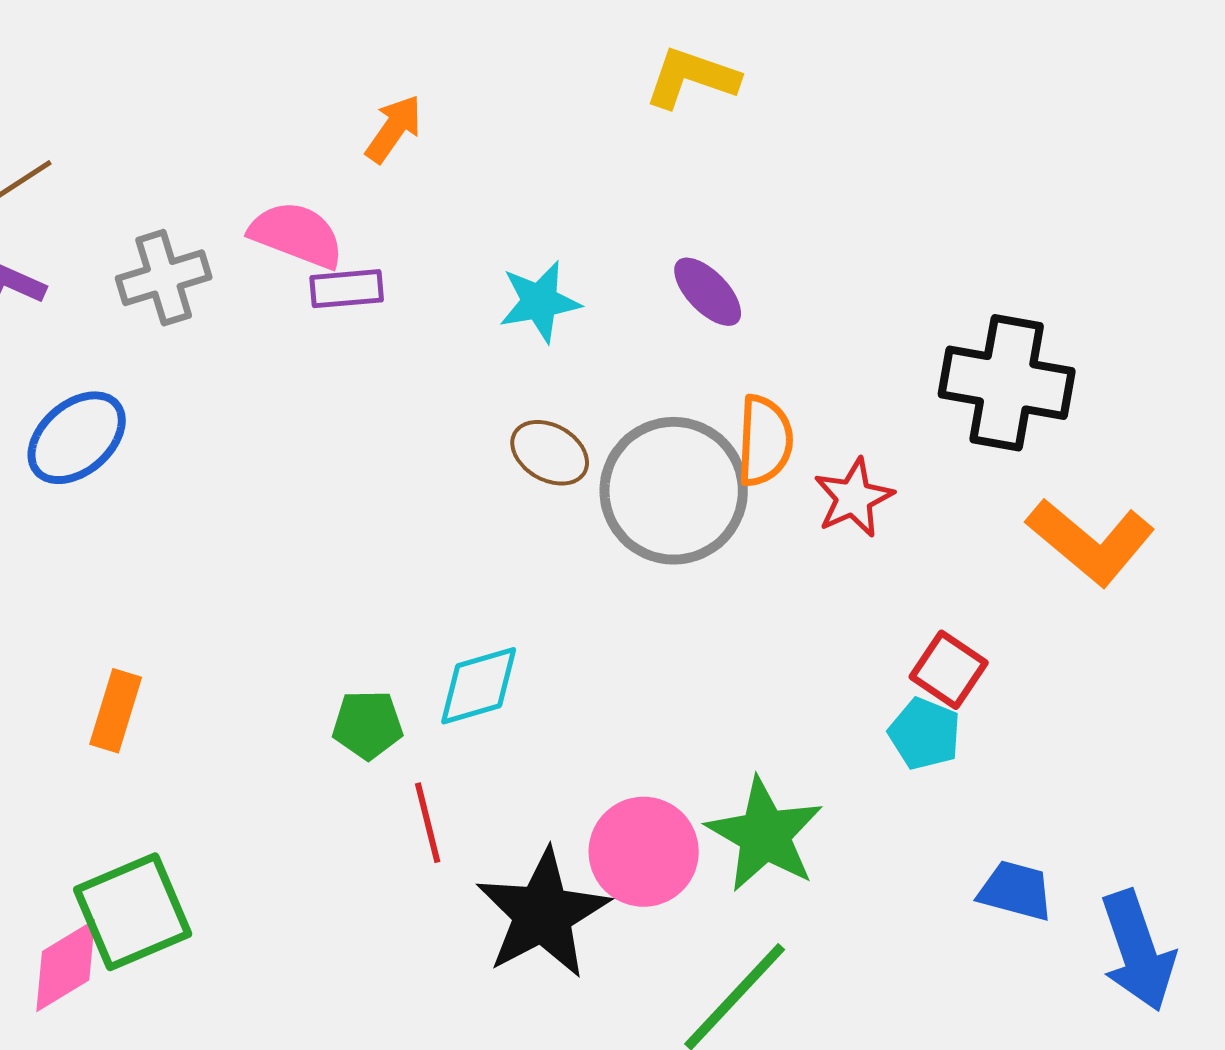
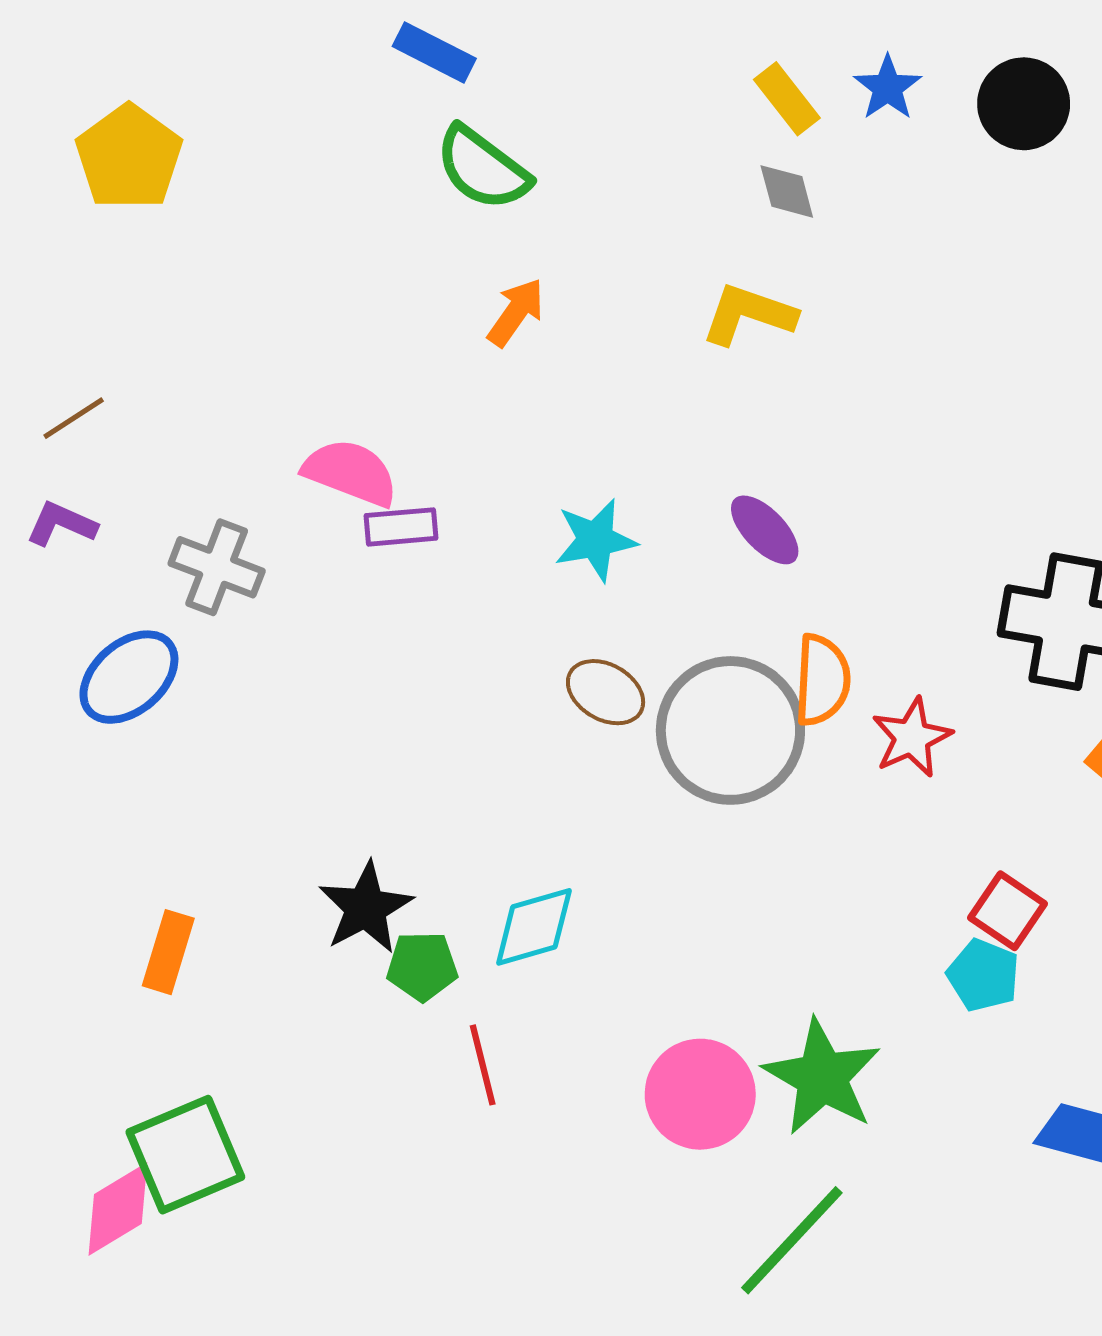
orange arrow: (394, 129) -> (516, 312), moved
gray cross: (164, 278) -> (217, 567), moved, turned 38
black star: (543, 914) -> (366, 908), moved, size x0.7

